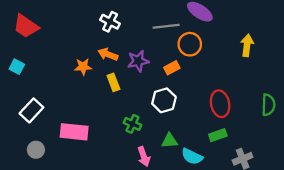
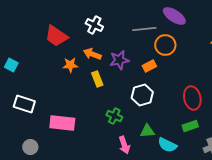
red trapezoid: (26, 26) -> (56, 36), moved
white rectangle: (31, 110) -> (24, 104), turned 65
gray circle: (36, 150) -> (30, 147), moved

